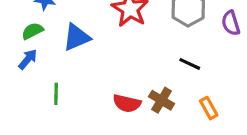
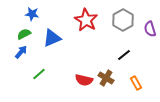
black line: (190, 64) -> (124, 55), turned -64
green line: (56, 94) -> (39, 74), turned 48

